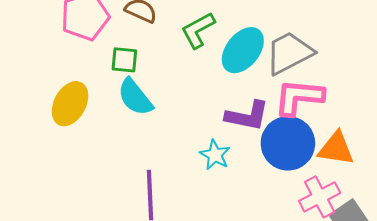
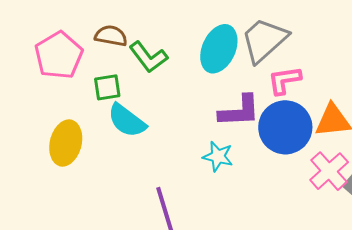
green L-shape: (198, 30) -> (148, 57), moved, turned -84
pink L-shape: (299, 97) -> (284, 80), size x0.7

